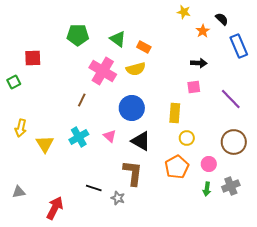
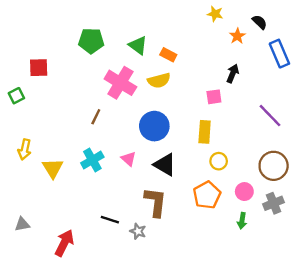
black arrow: (199, 63) -> (233, 73), turned -70
pink square: (194, 87) -> (214, 97), moved
gray cross: (231, 186) -> (274, 203), moved

